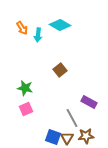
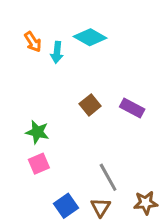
purple rectangle: (89, 102) -> (132, 108), moved
brown star: (86, 136) -> (146, 203), moved
blue square: (53, 137) -> (66, 206), moved, turned 35

